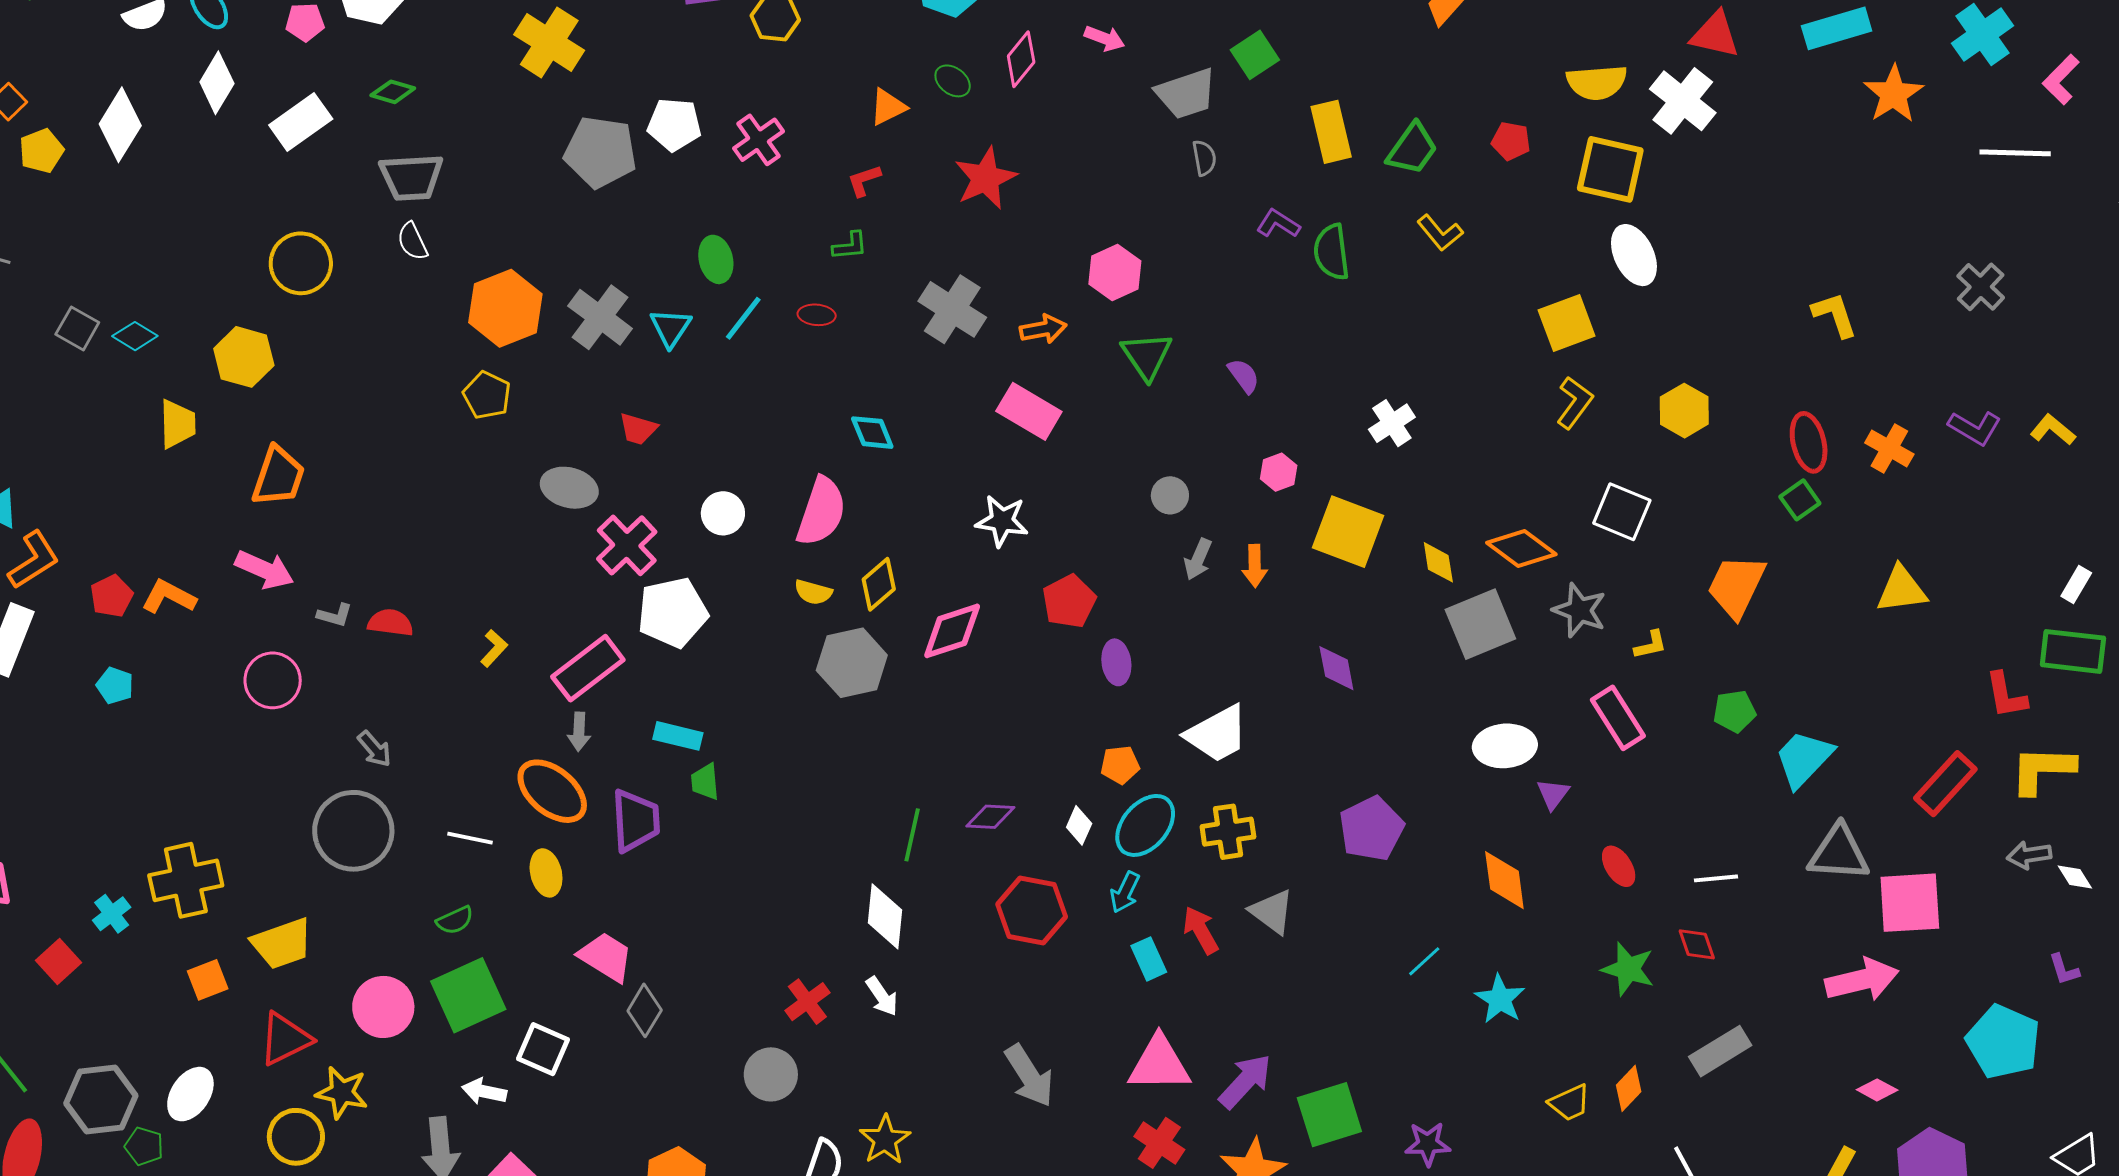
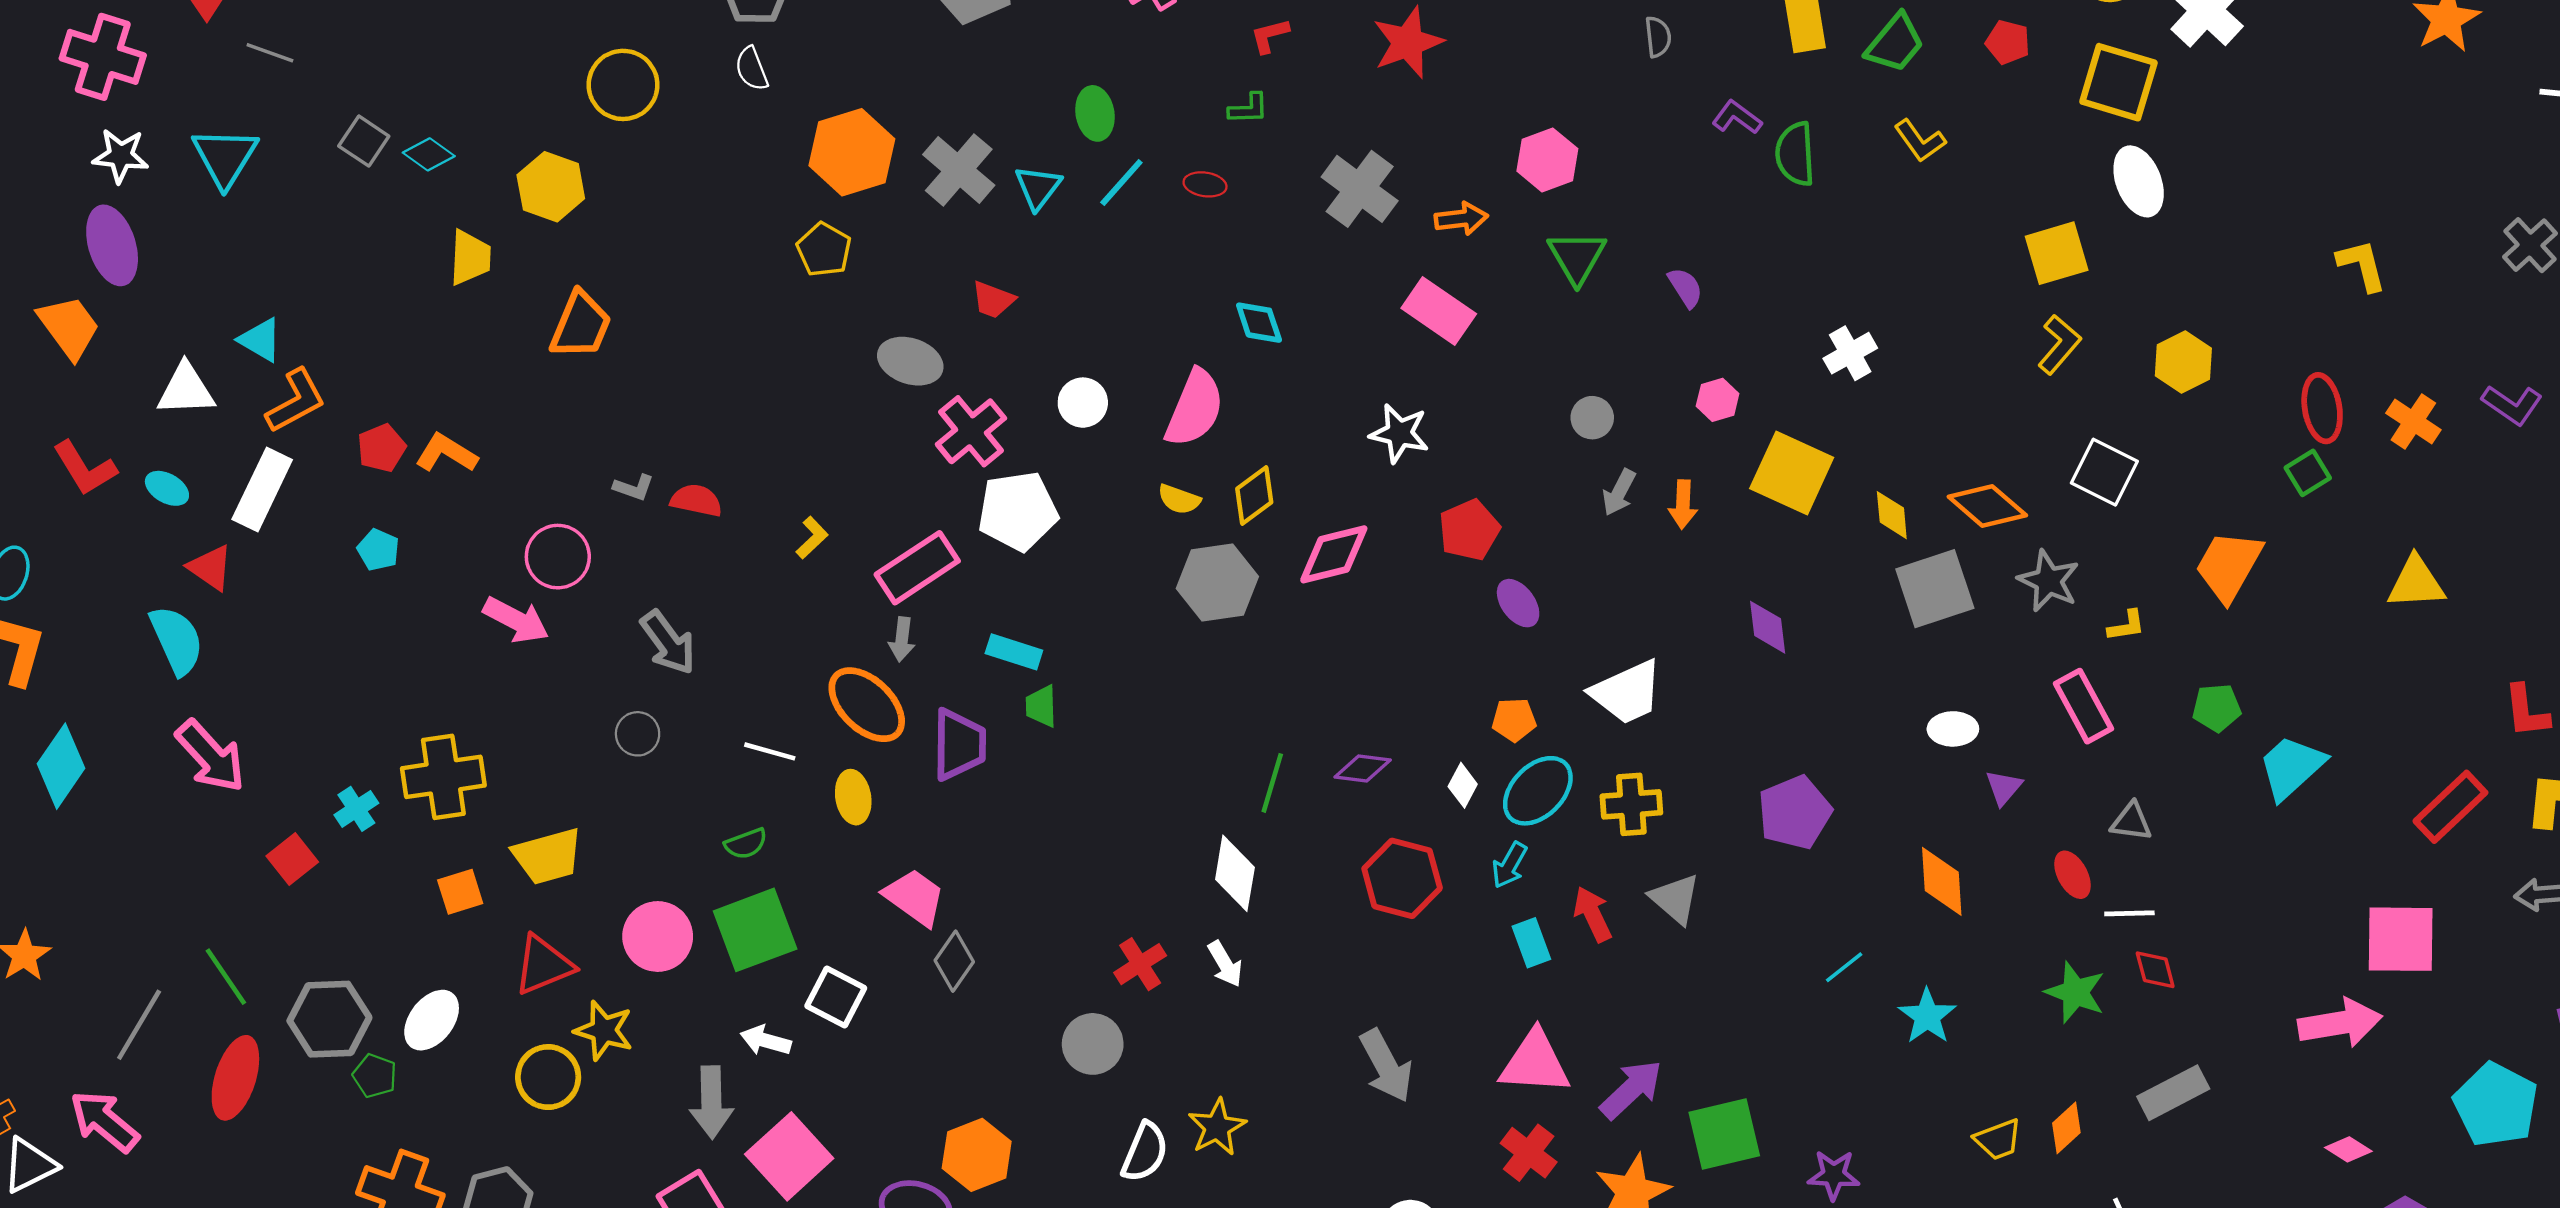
pink arrow: (265, 570) -> (516, 620), moved
purple ellipse: (1116, 662) -> (1518, 603), turned -33
white ellipse: (1505, 746) -> (1953, 729), size x0.7
gray arrow: (374, 749) -> (668, 643), size x1.5
gray circle: (353, 831) -> (638, 734), size x0.5
gray triangle: (1839, 853) -> (2131, 822), moved, size x0.6
white line: (1716, 878) -> (2129, 913), moved

